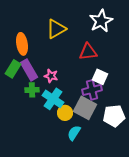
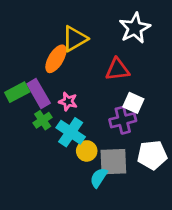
orange ellipse: (22, 44) -> (56, 59), moved, turned 40
green rectangle: (13, 69) -> (17, 92), turned 30
green cross: (32, 90) -> (43, 120), turned -32
gray square: (85, 108) -> (113, 162), moved, turned -30

